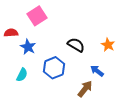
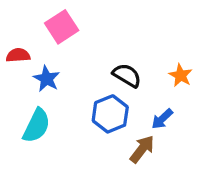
blue hexagon: (54, 68) -> (110, 114), moved
blue arrow: (97, 71) -> (162, 119), turned -80
cyan semicircle: (22, 75) -> (37, 126), size x1.5

